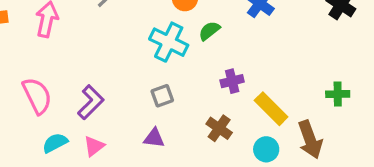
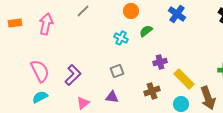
cyan cross: (169, 42) -> (121, 38), size x0.6
brown cross: (219, 128) -> (152, 91), turned 35
cyan semicircle: (55, 143) -> (40, 97), moved
pink triangle: (94, 146) -> (83, 103), moved

